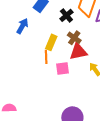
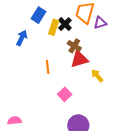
yellow rectangle: (51, 42) -> (54, 27), moved
pink square: (63, 68) -> (65, 94), moved, turned -32

